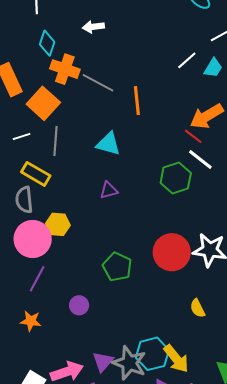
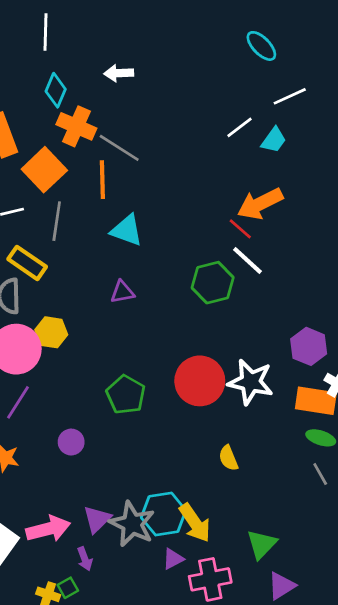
orange line: (137, 101) -> (102, 180), moved

